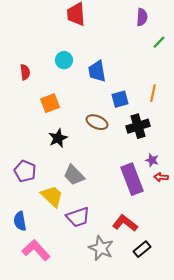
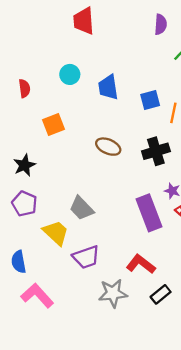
blue square: (120, 99) -> (150, 100), moved
black star: (58, 138) -> (24, 165), moved
gray star: (101, 248) -> (113, 293), turned -30

